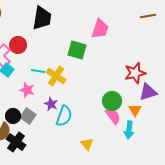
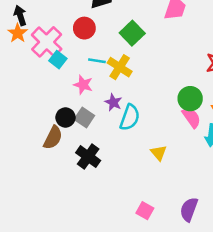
red circle: (18, 45) -> (84, 28), moved
green square: (77, 50) -> (132, 33), moved, turned 30
black cross: (16, 142) -> (88, 157), moved

